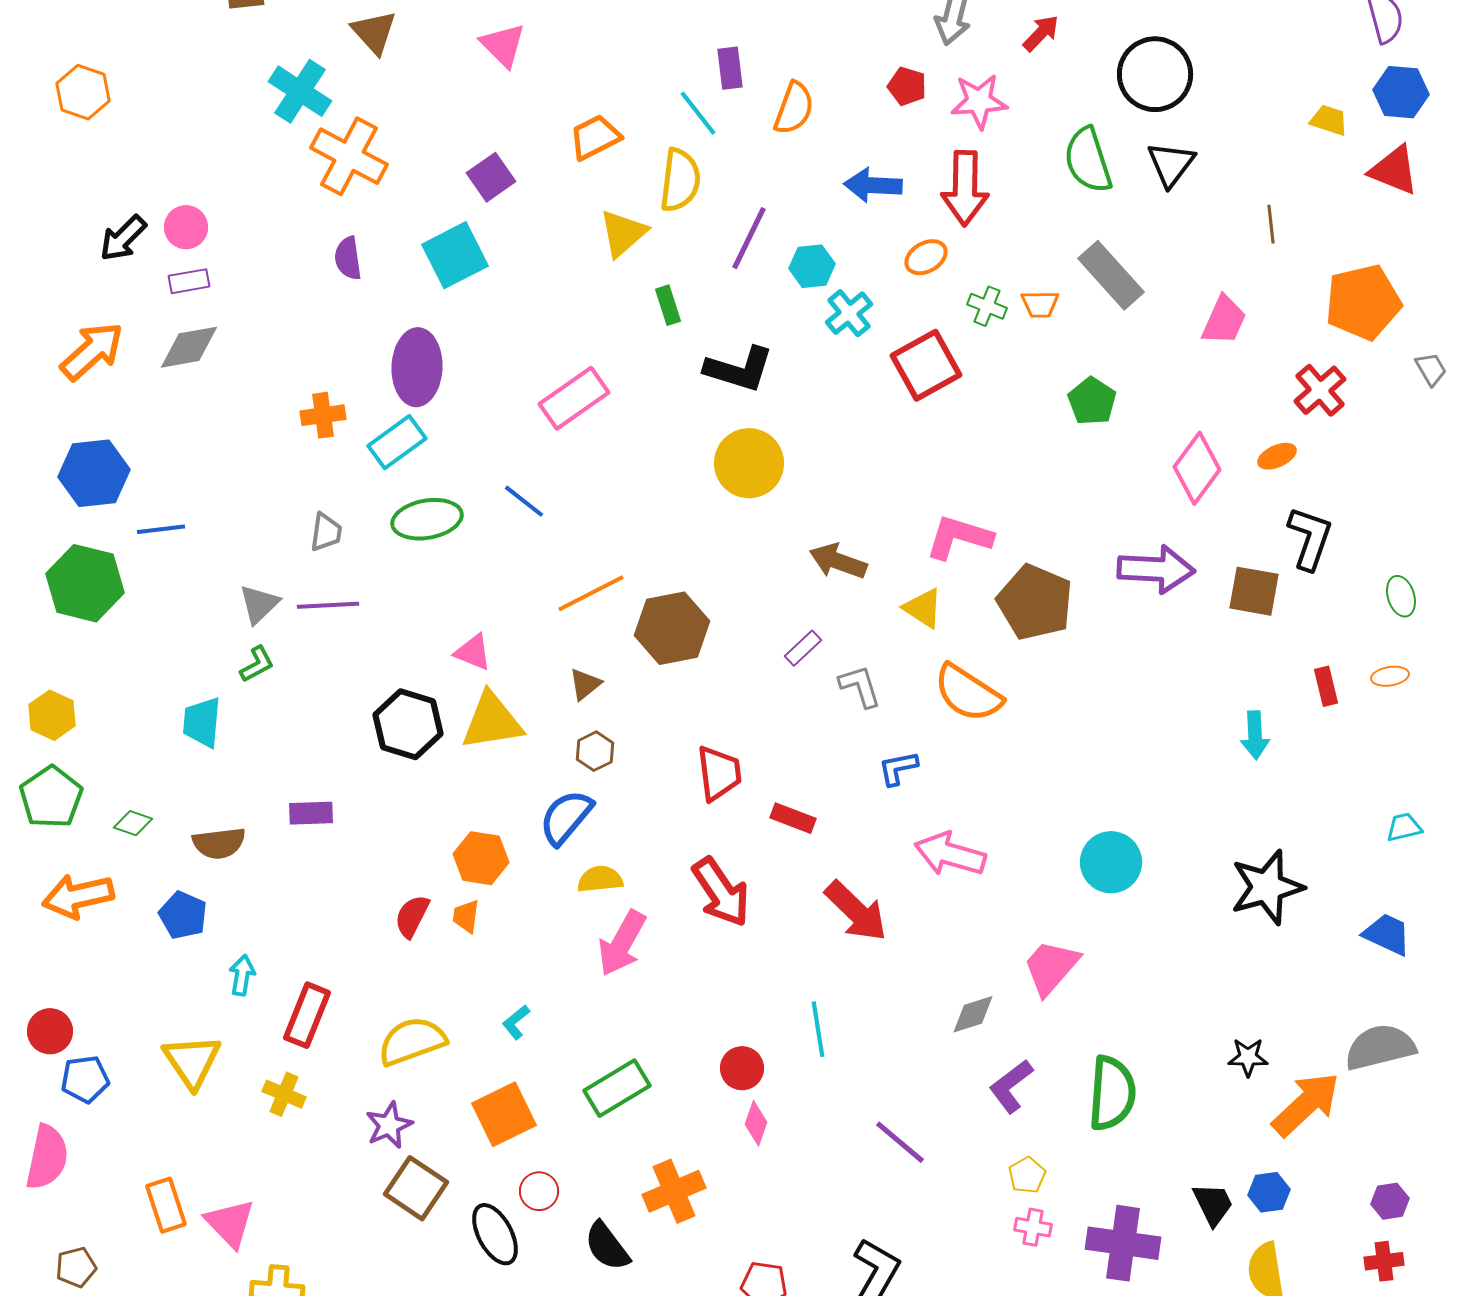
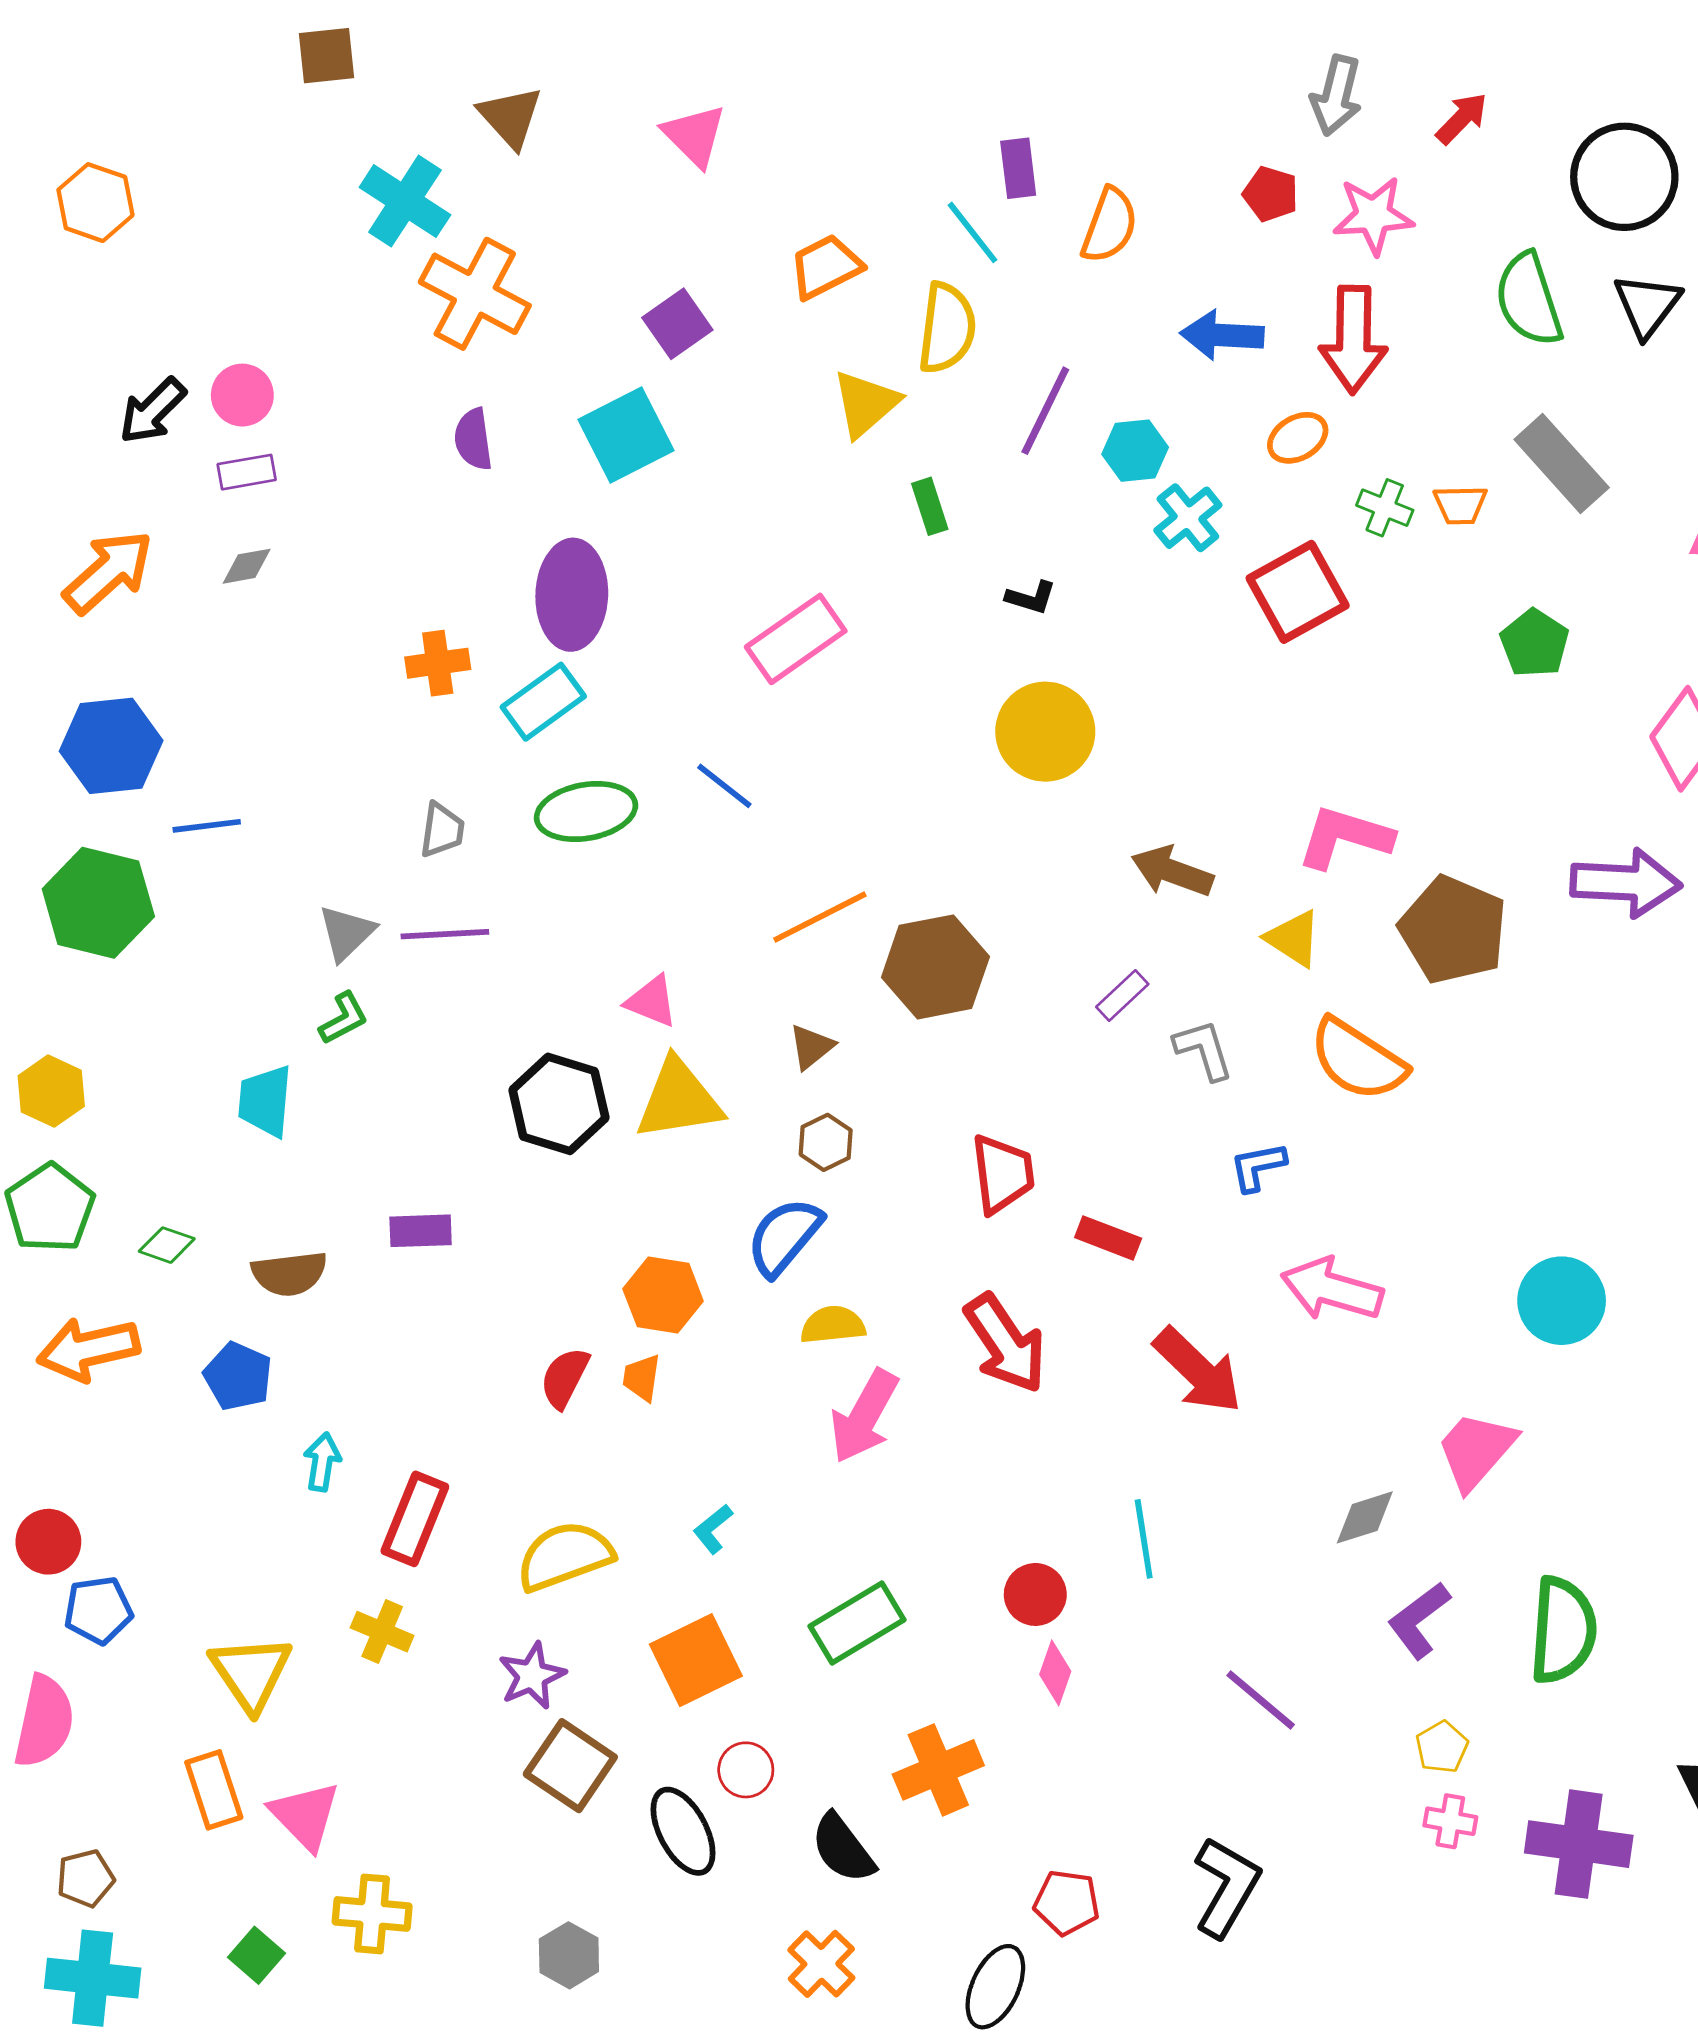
gray diamond: (189, 347) -> (247, 566), size x0.6
black L-shape: (739, 369) -> (1031, 598), size x0.5
yellow triangle: (192, 1061) -> (251, 1673), moved

